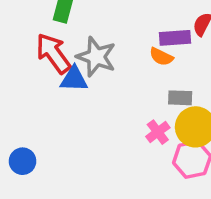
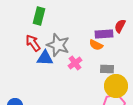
red arrow: (53, 53) -> (33, 43), size x0.7
pink cross: (158, 132) -> (75, 63), moved

